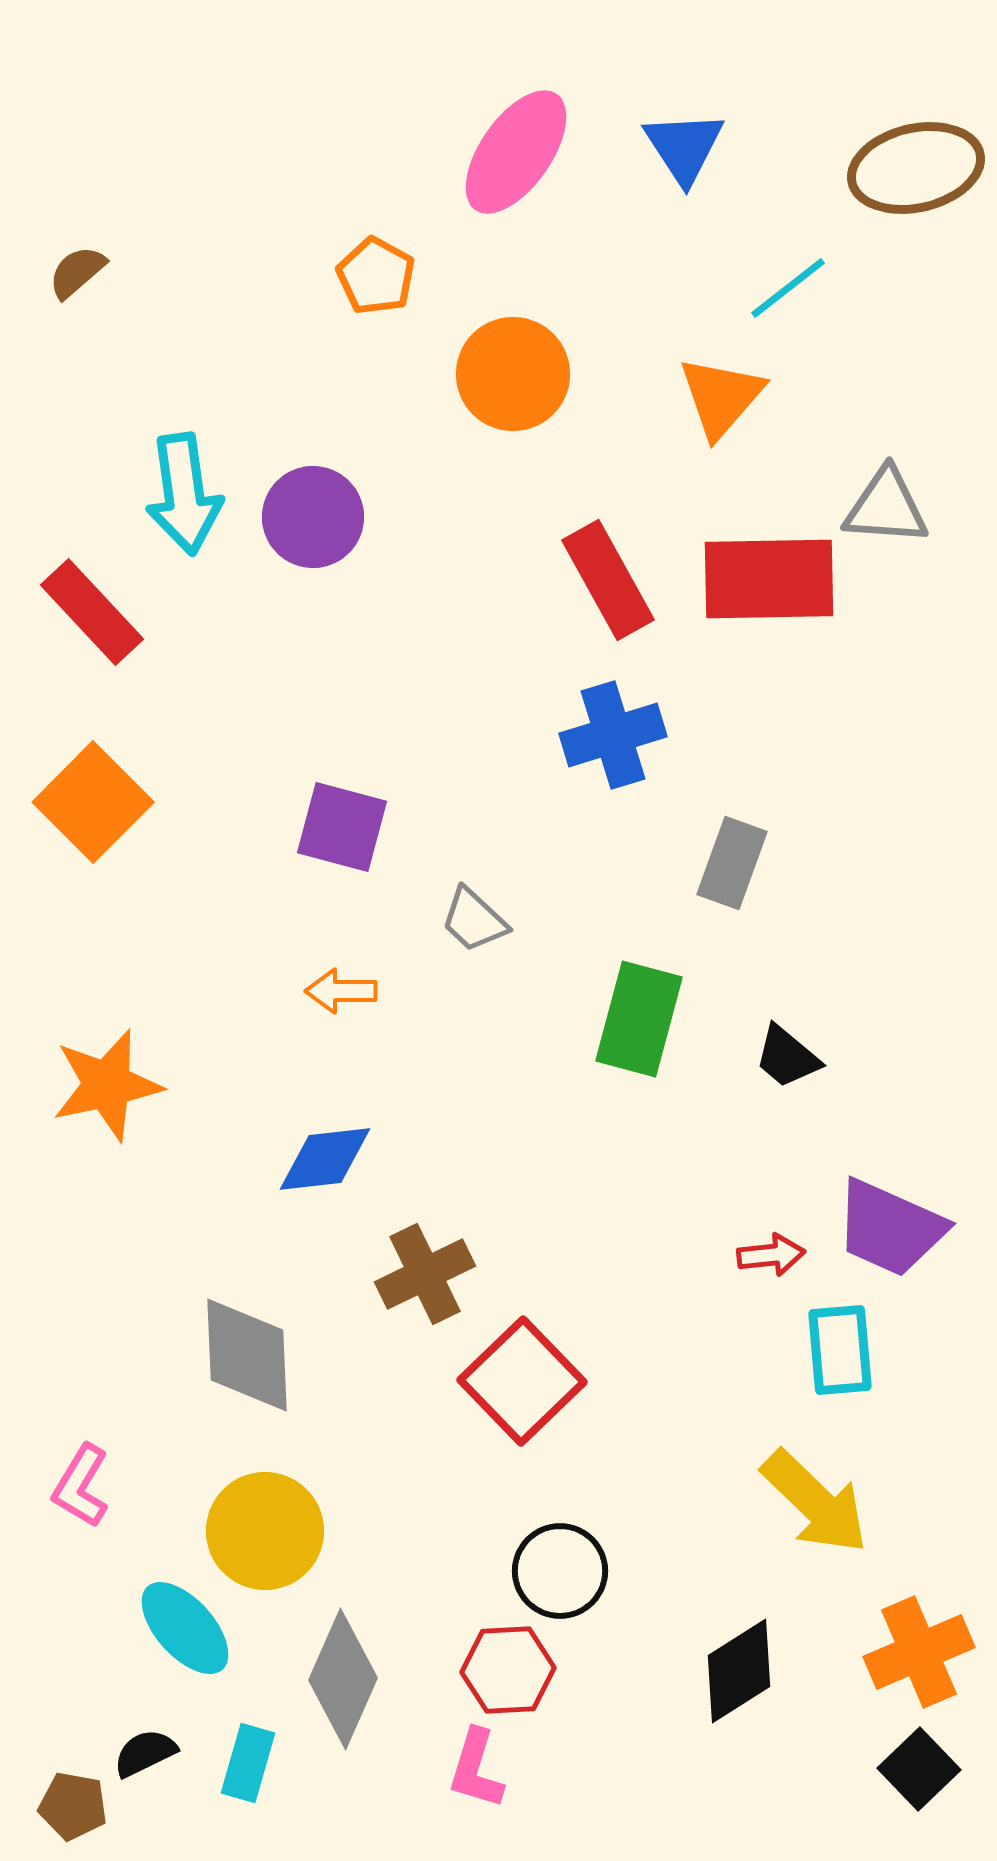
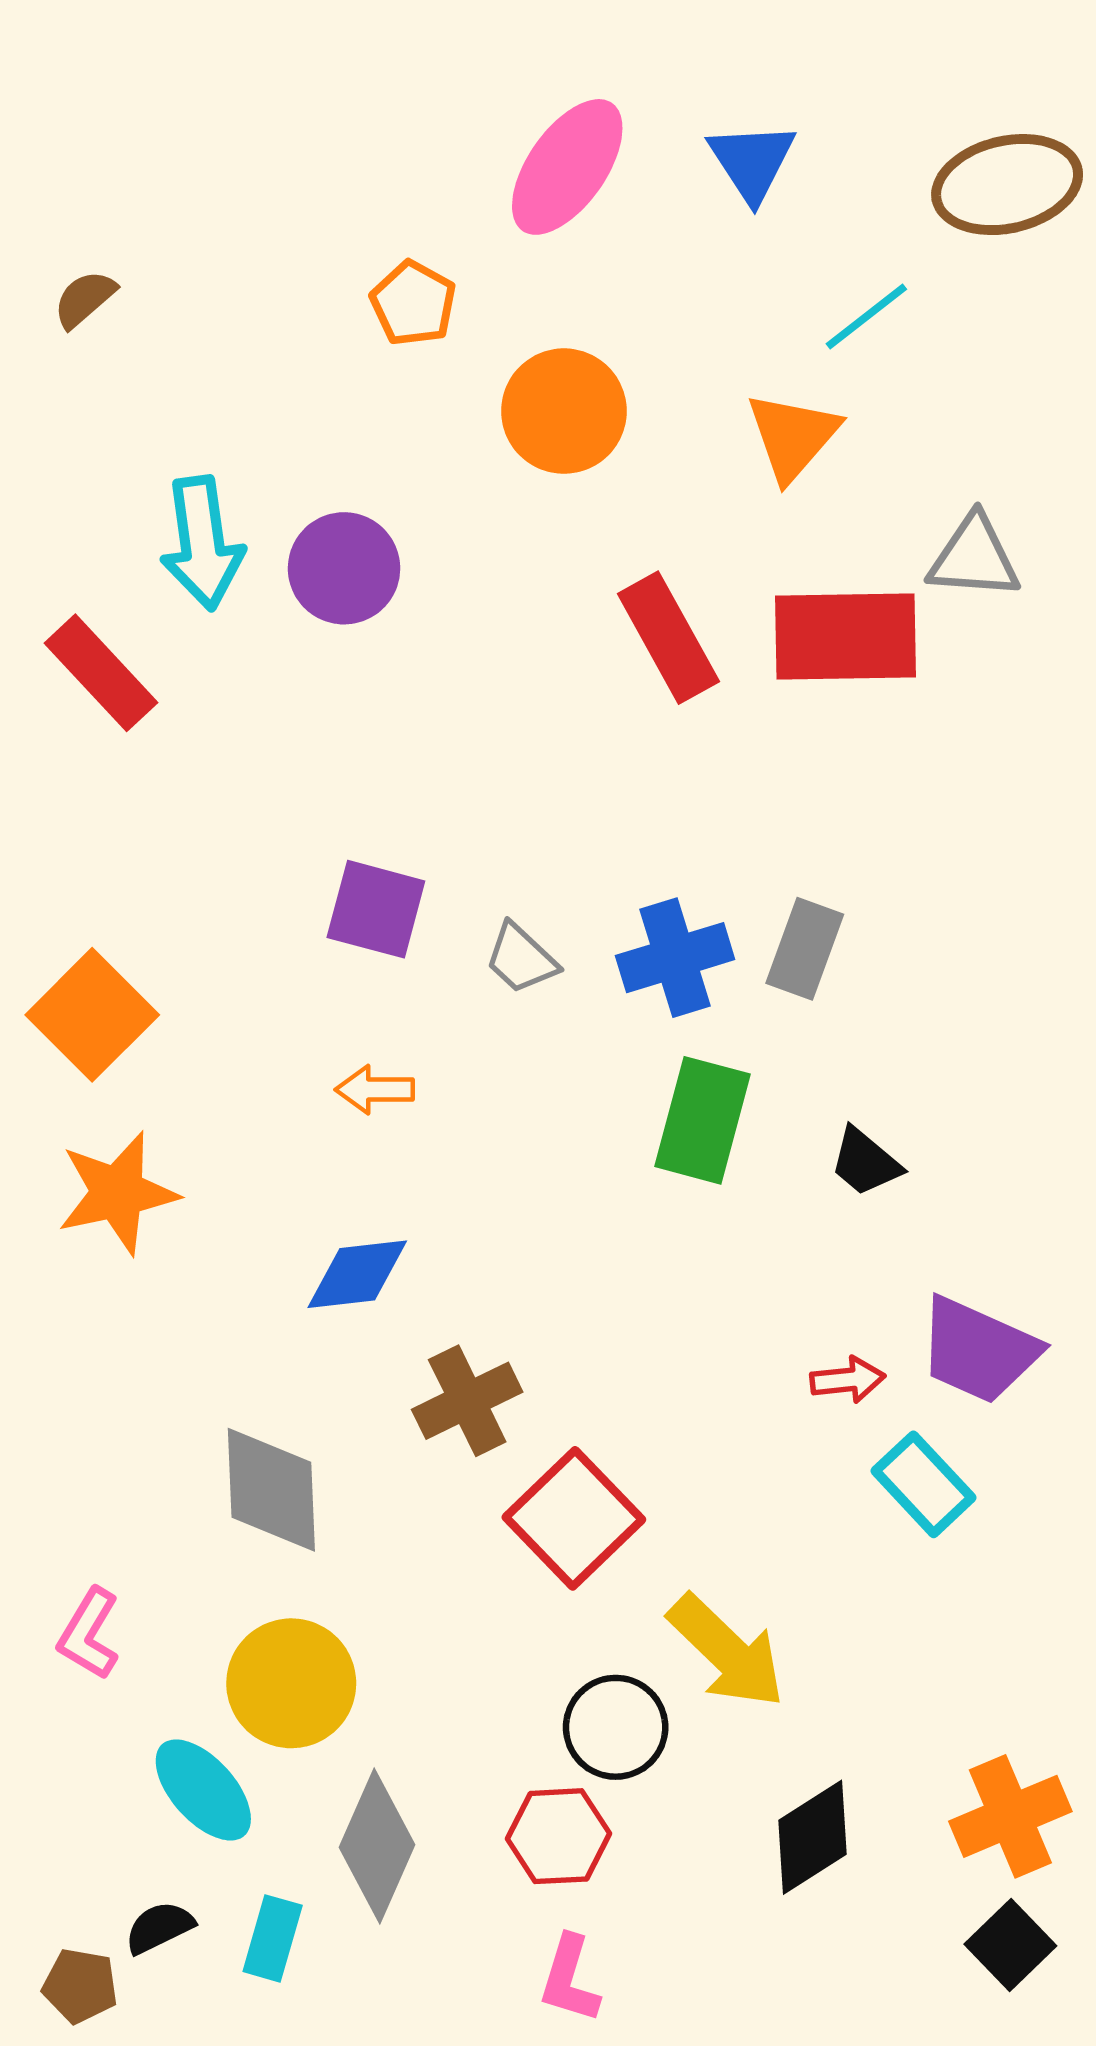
blue cross: (613, 735) -> (675, 958), moved
orange square: (93, 802) -> (92, 1015), moved
gray trapezoid: (474, 920) -> (521, 959), moved
cyan rectangle: (840, 1350) -> (924, 1484), turned -38
yellow arrow: (815, 1502) -> (727, 1651), moved
pink L-shape: (476, 1769) -> (569, 1979), moved

